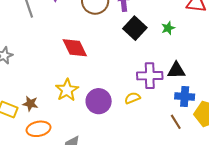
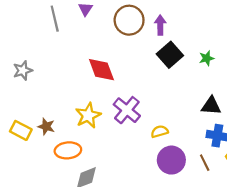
purple cross: (150, 76) -> (127, 110), moved, turned 35
purple circle: (99, 101) -> (171, 160), moved
orange ellipse: (39, 129) -> (68, 150), moved

